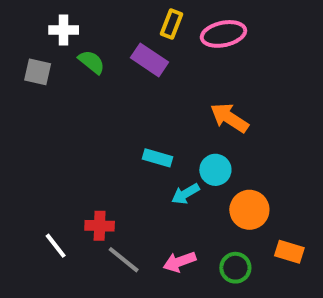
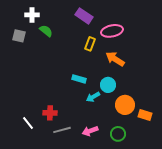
yellow rectangle: (171, 24) -> (90, 44), moved
pink ellipse: (223, 34) -> (112, 31), moved
purple rectangle: (150, 60) -> (84, 16), moved
orange rectangle: (289, 252) -> (145, 115), moved
gray line: (124, 260) -> (62, 130), turned -54

